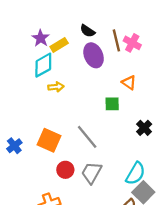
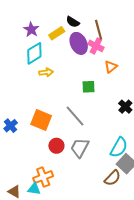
pink cross: (132, 43) -> (96, 46), moved
yellow rectangle: (59, 45) -> (57, 33), moved
orange triangle: (129, 83) -> (111, 67), turned 48
green square: (112, 104) -> (88, 87), moved

